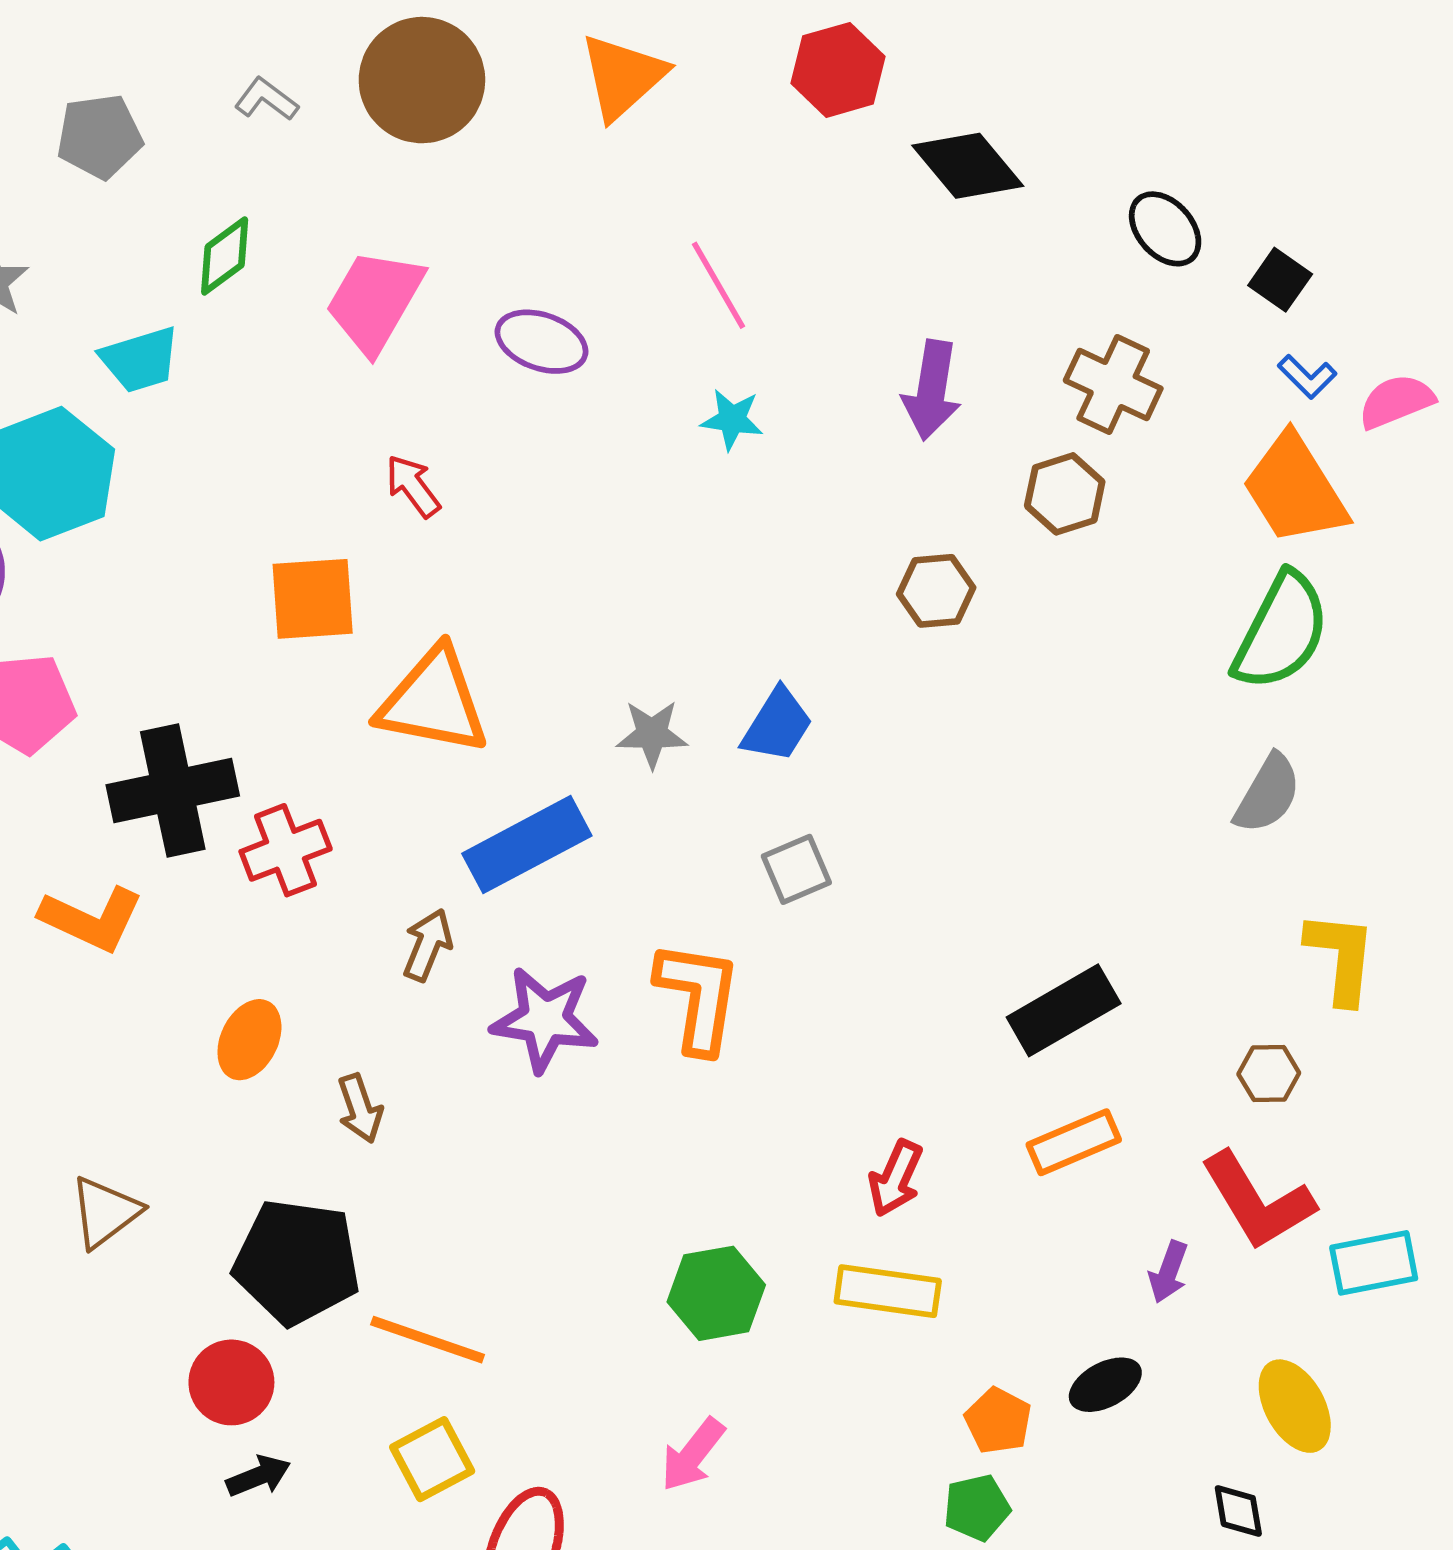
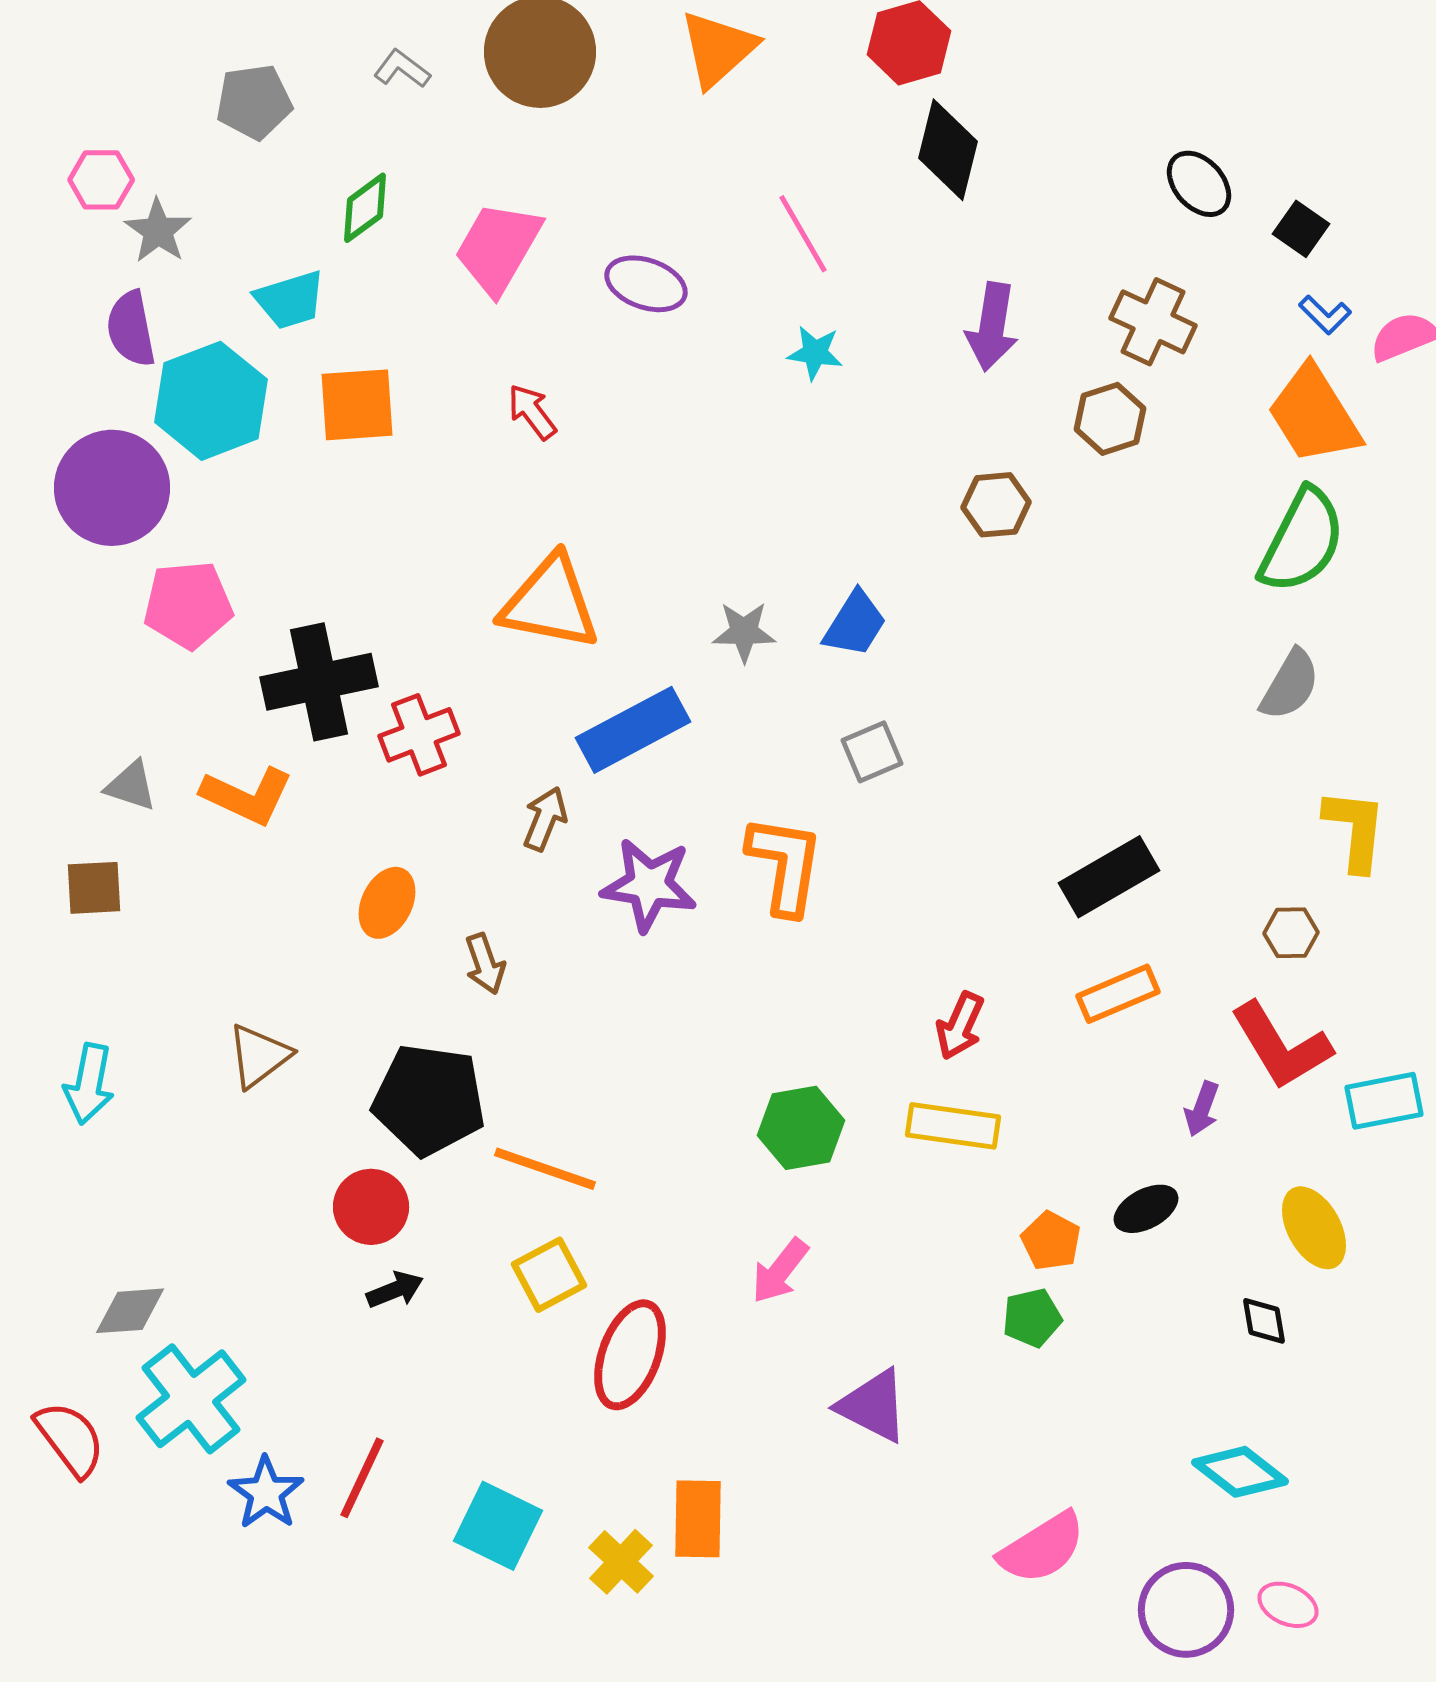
black diamond: (968, 166) -> (948, 150), moved, turned 54
orange square: (313, 599) -> (357, 405), moved

